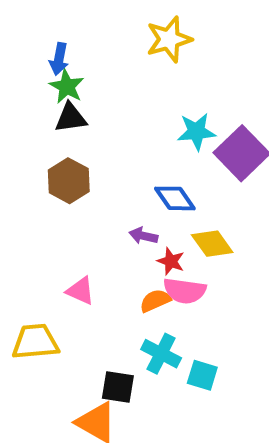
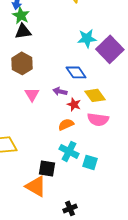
pink triangle: (81, 291) -> (32, 94), moved, turned 35
pink semicircle: (185, 291) -> (98, 119), moved

